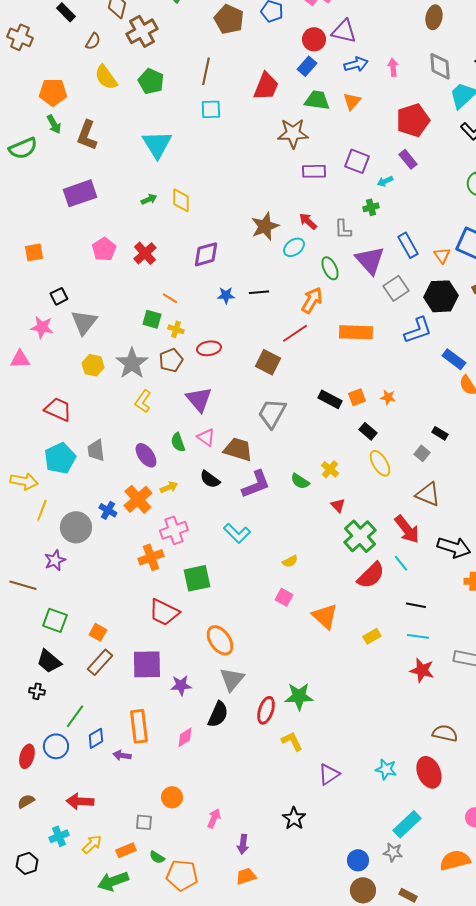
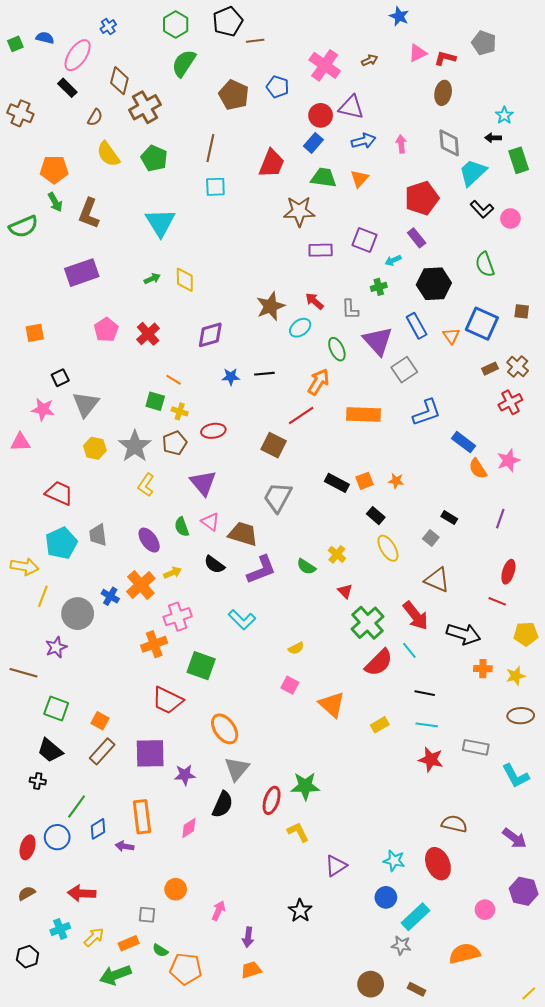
black hexagon: (441, 296) -> (434, 284), moved
green square: (197, 578) -> (201, 666), turned 32
blue circle: (358, 860) -> (386, 897), moved

